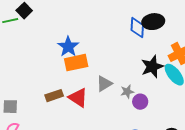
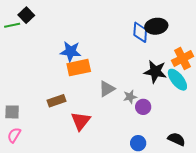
blue star: (68, 47) -> (71, 51), turned -30
black star: (152, 67) -> (155, 72), turned 30
red triangle: (78, 98) -> (81, 121), moved, turned 35

